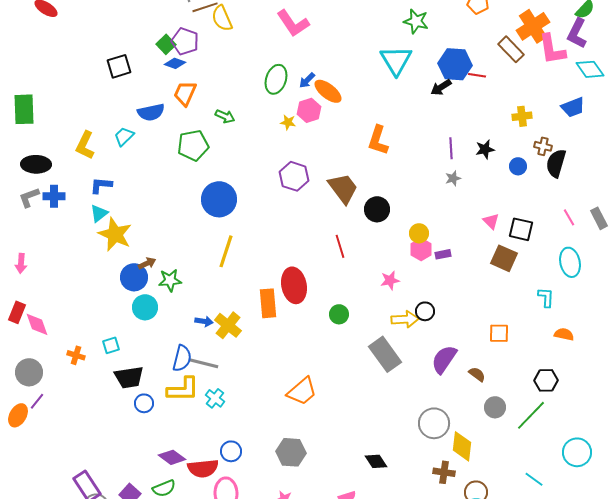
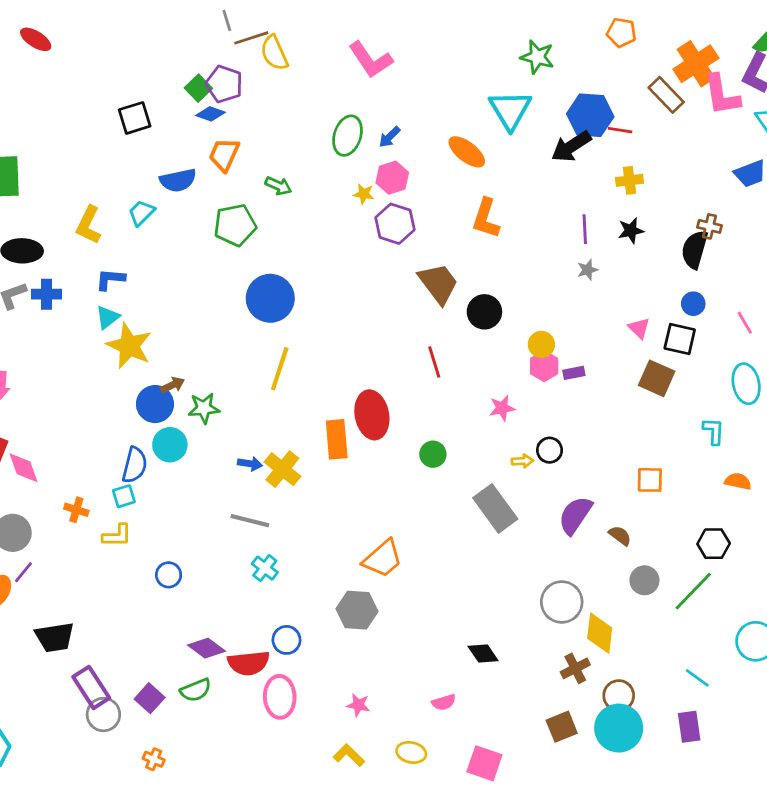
black arrow: (441, 87) -> (571, 146), size x1.4
orange ellipse: (328, 91) -> (467, 152), moved
yellow cross: (522, 116) -> (630, 180), moved
black semicircle: (556, 163) -> (695, 249), moved
blue circle: (518, 166) -> (693, 304), moved
purple hexagon: (294, 176) -> (395, 224), moved
yellow arrow: (405, 319) -> (522, 461), size x0.6
blue semicircle: (182, 358) -> (135, 465), moved
black trapezoid: (129, 377) -> (55, 637), moved
yellow L-shape: (183, 389) -> (117, 536), moved, size x0.7
gray hexagon: (291, 452) -> (357, 610), moved
brown cross: (444, 472) -> (575, 668), turned -35

